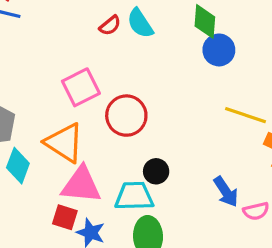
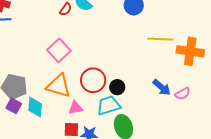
red circle: (126, 116) -> (93, 80), moved
pink triangle: (81, 185) -> (76, 108), size x0.6

